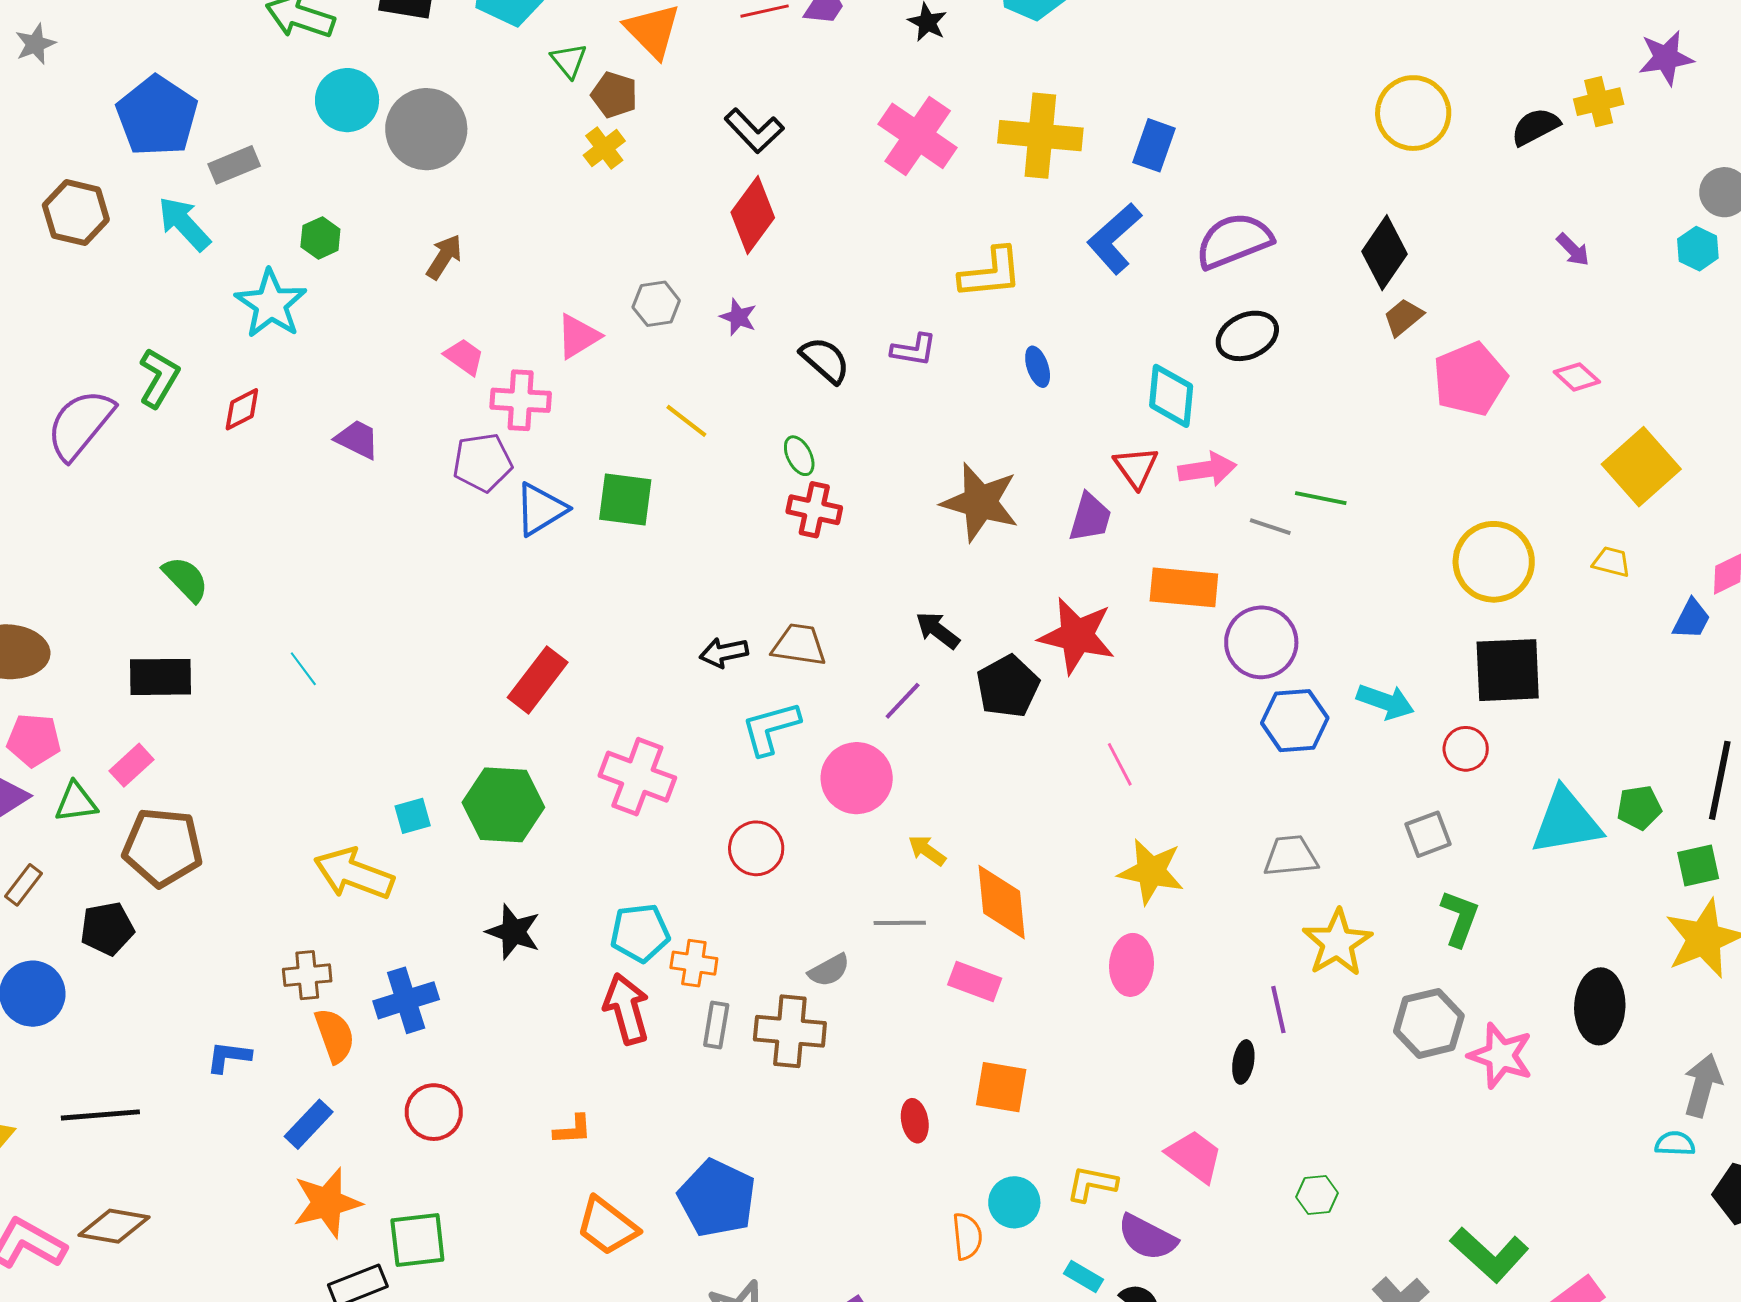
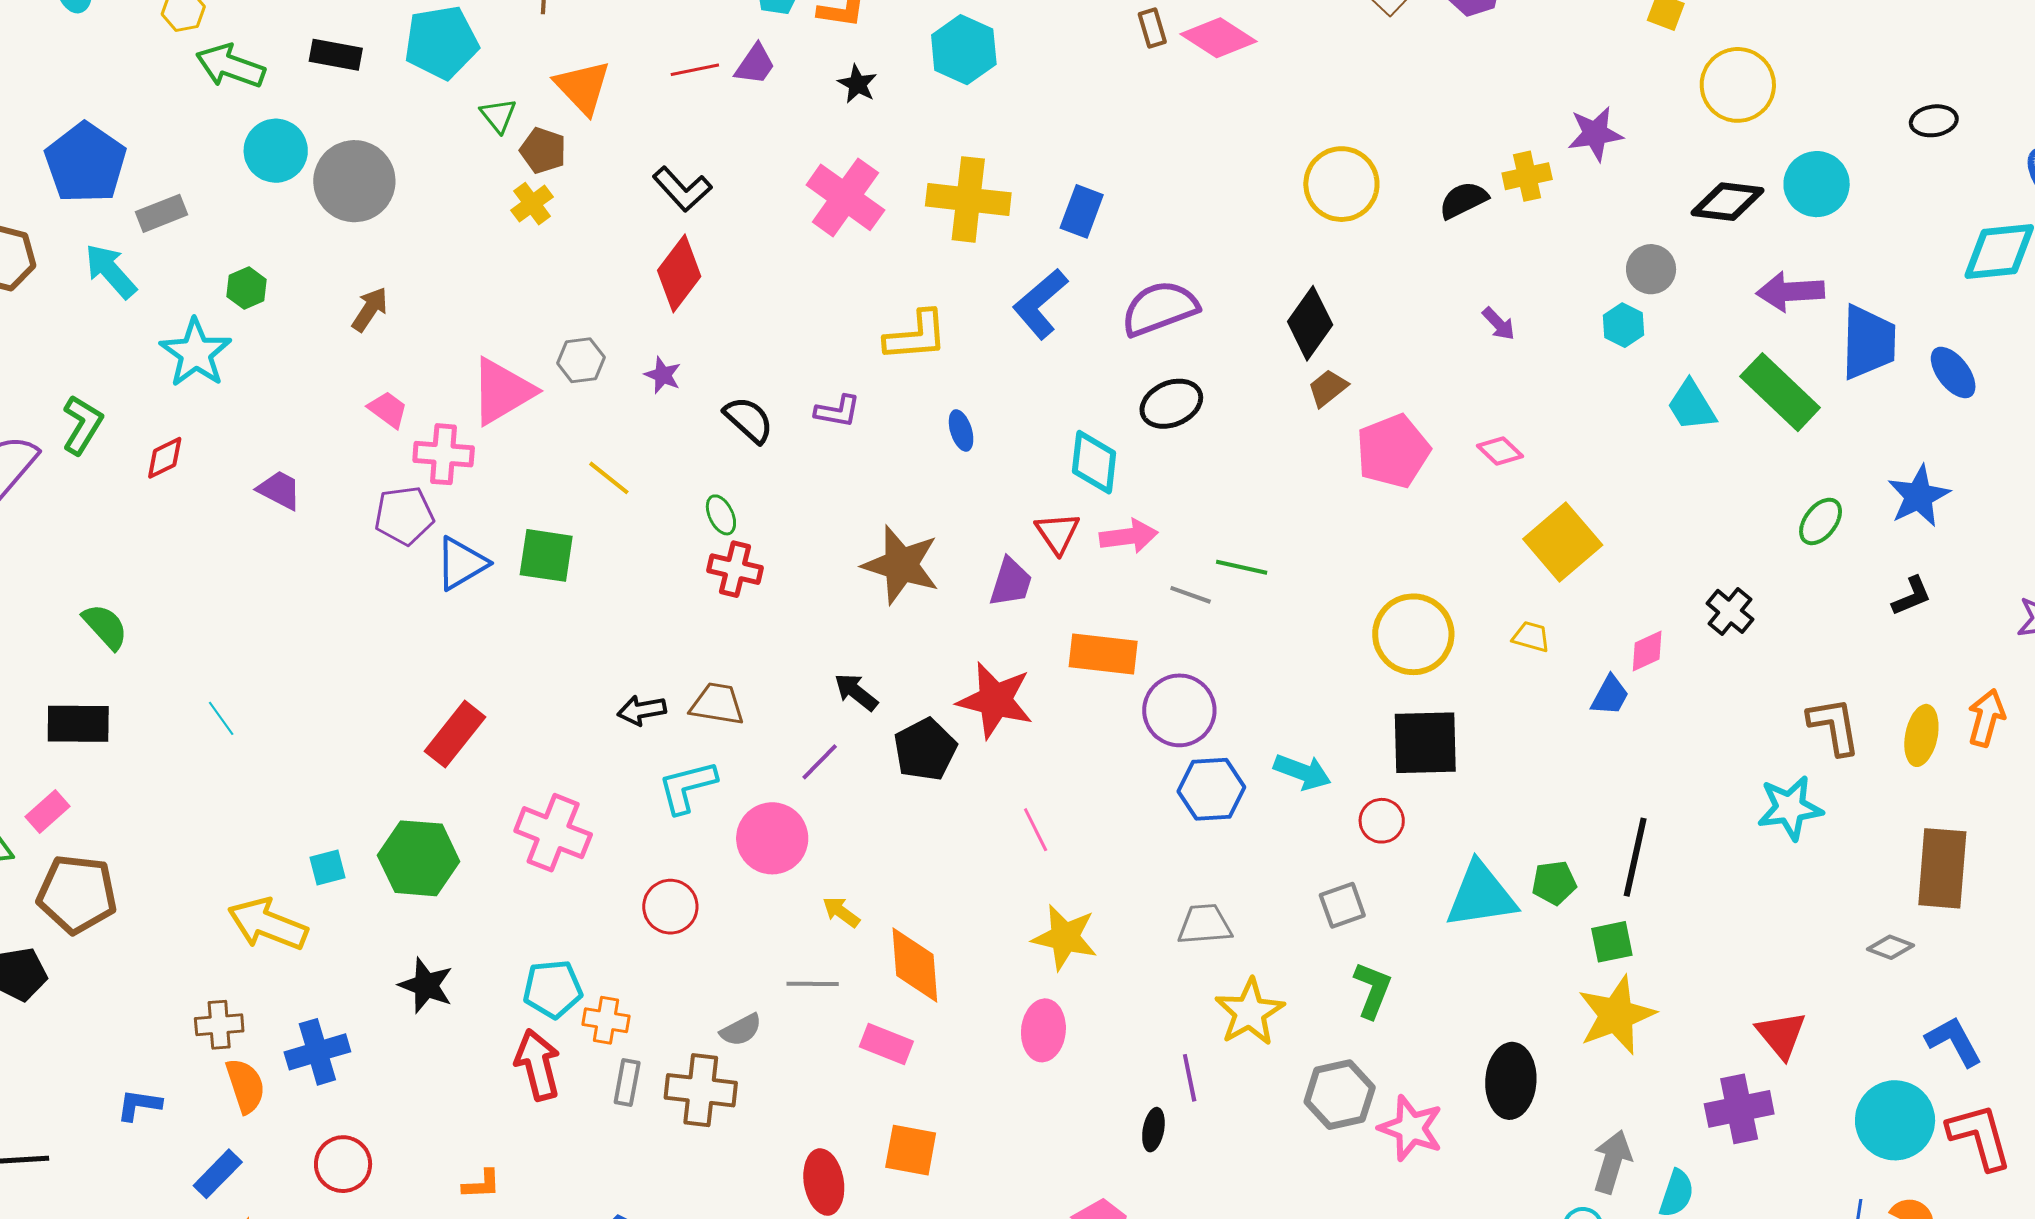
pink triangle: (578, 336) -> (502, 391), size x1.5
red ellipse: (915, 1121) -> (824, 1182), size x1.5

